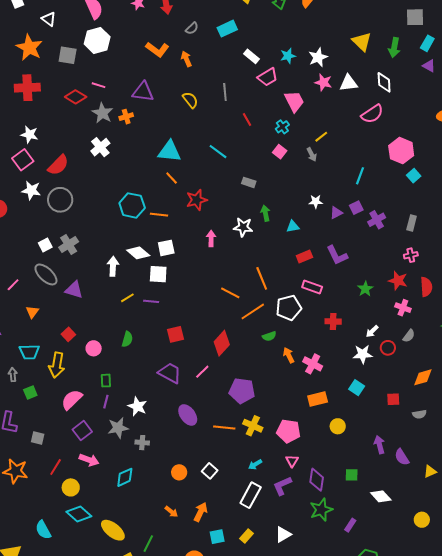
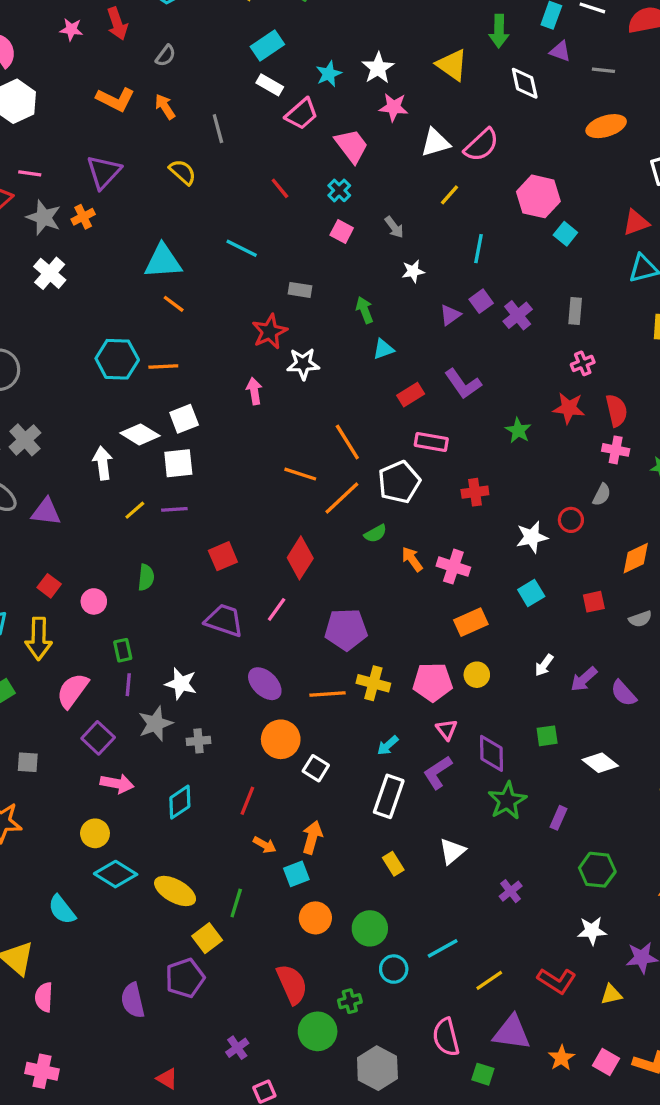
cyan rectangle: (227, 29) -> (267, 45), moved
yellow triangle: (362, 42) -> (452, 65), moved
white diamond: (384, 82) -> (525, 83), moved
white triangle: (349, 83) -> (435, 143), moved
purple triangle: (143, 92) -> (104, 172), turned -45
gray line: (225, 92) -> (218, 129), moved
yellow line: (321, 137) -> (450, 195), moved
red star: (197, 200) -> (270, 332), moved
white star: (316, 202) -> (413, 271), moved
green arrow: (265, 213) -> (365, 310), moved
pink cross: (403, 308) -> (616, 450), moved
white arrow: (372, 331) -> (544, 665), moved
cyan square: (357, 388) -> (531, 593), turned 35
yellow circle: (338, 426) -> (477, 675), moved
purple arrow: (379, 445) -> (584, 679), turned -108
red line: (56, 467) -> (247, 801), moved
orange circle: (179, 472) -> (281, 739), moved, size x1.5
yellow rectangle: (246, 536) -> (393, 864), turned -64
cyan square: (217, 537) -> (296, 874), moved

